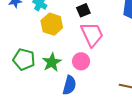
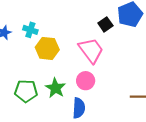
black square: (83, 10) -> (105, 24), moved

